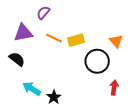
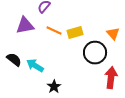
black semicircle: (17, 59) -> (14, 60), moved
red arrow: (114, 88) -> (111, 78), size x1.5
cyan arrow: (32, 89) -> (35, 66), moved

